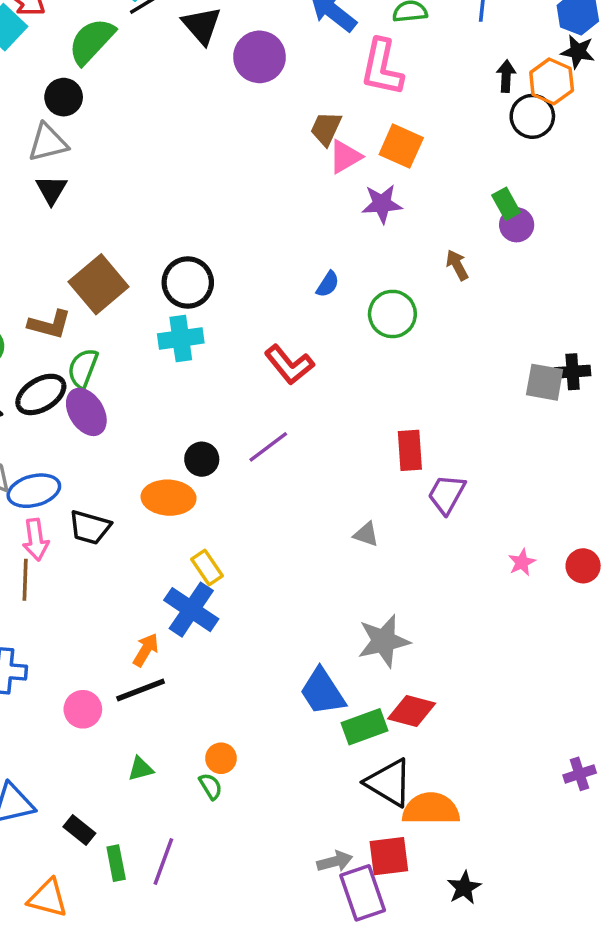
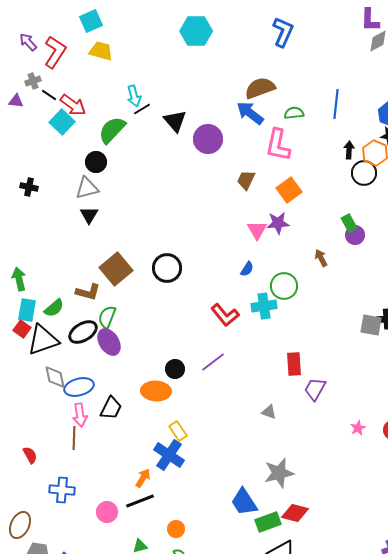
orange square: (401, 146) -> (289, 190), turned 30
pink triangle: (345, 157) -> (257, 230), moved, turned -30
cyan cross: (181, 338) -> (264, 306), moved
black trapezoid: (90, 527) -> (111, 408), turned -80
orange circle: (221, 758) -> (176, 529), moved

